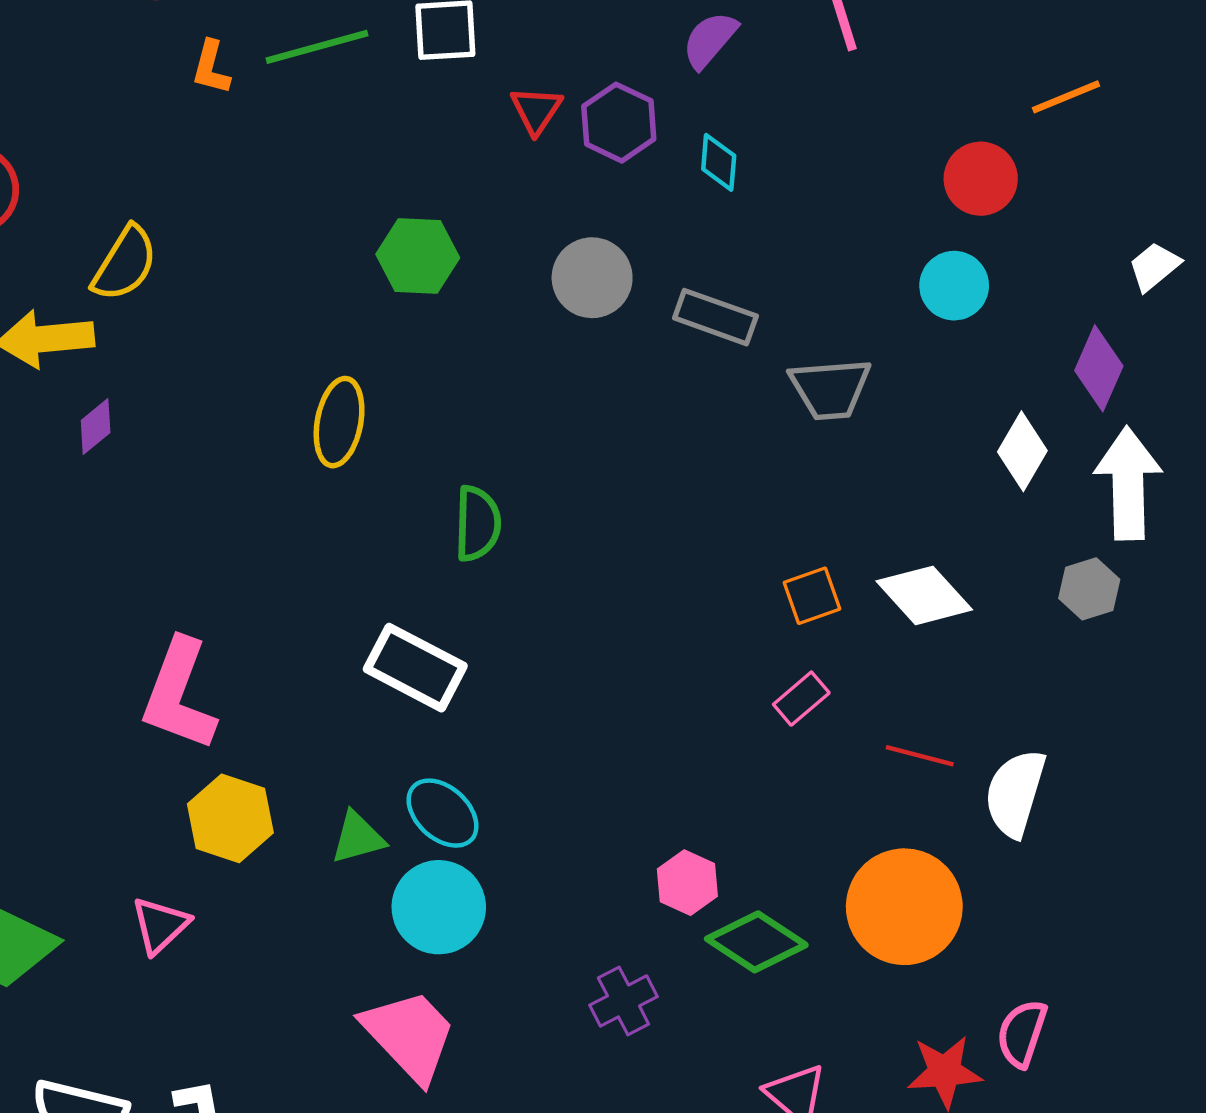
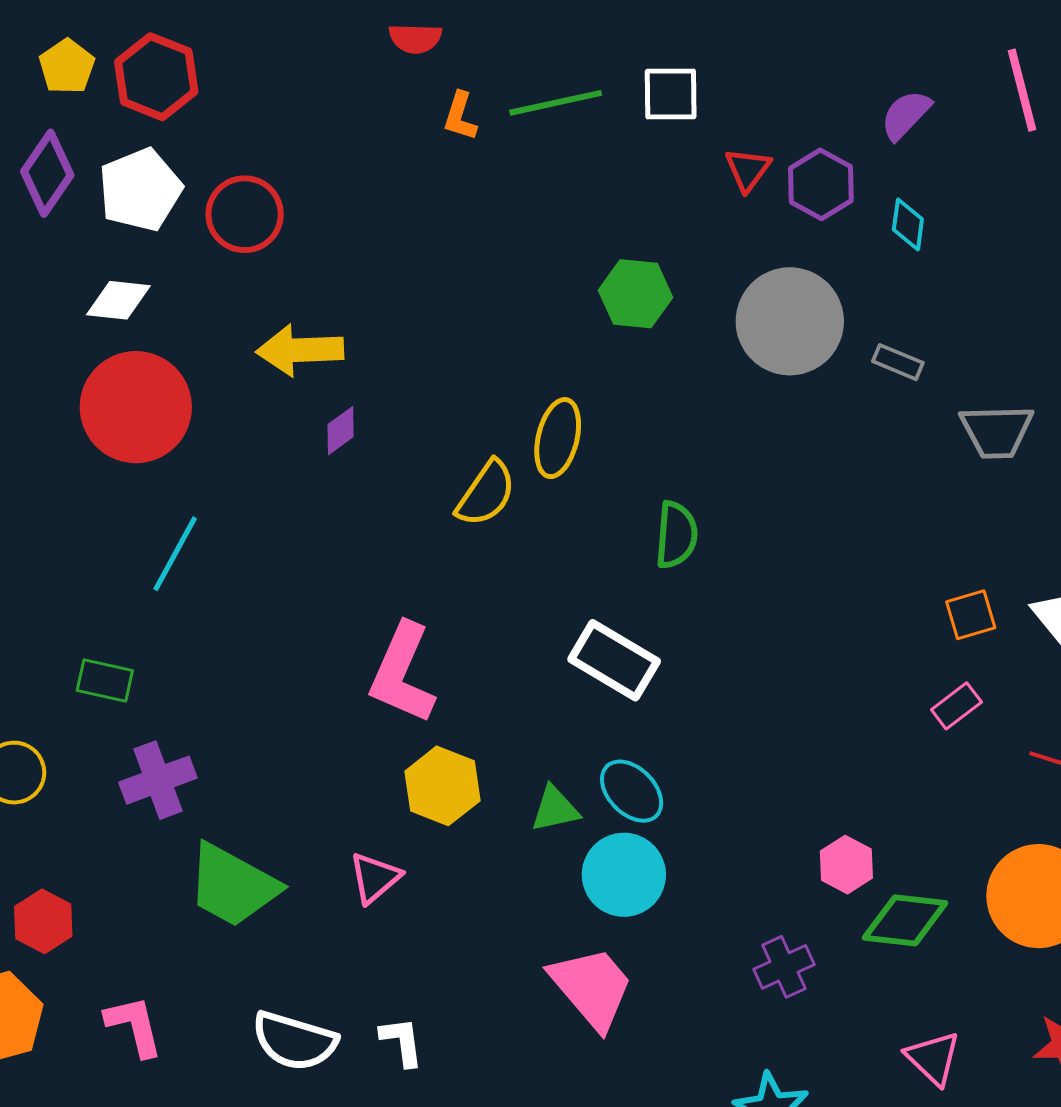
yellow semicircle: (125, 264) -> (486, 493), moved
gray circle: (592, 278) -> (790, 321), size x1.5
gray rectangle: (715, 317) -> (898, 362), size x0.7
green diamond: (756, 942) -> (905, 920), turned -30

